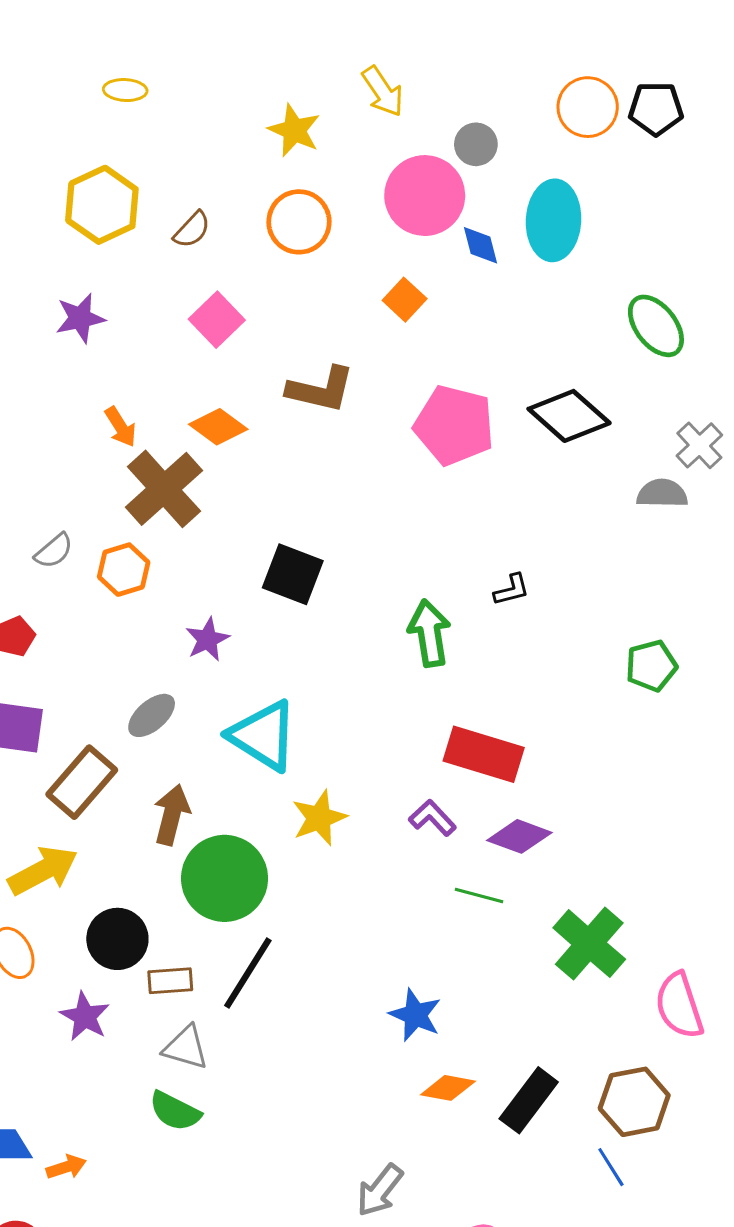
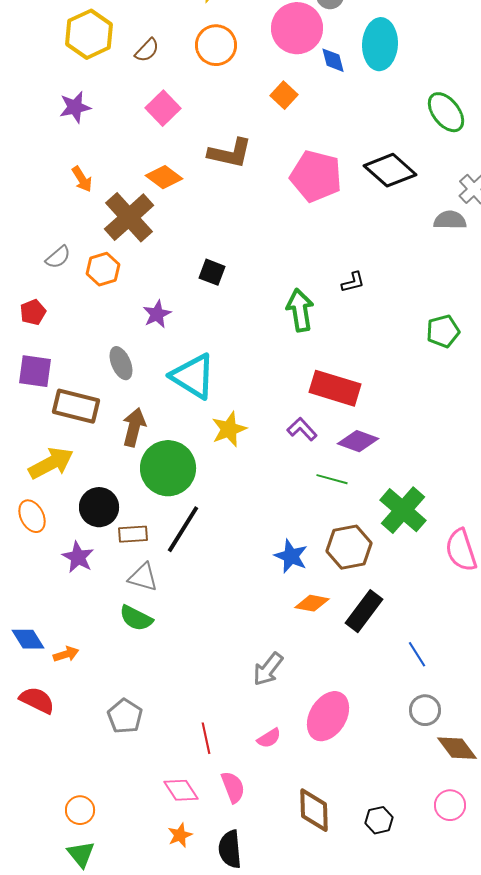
orange arrow: (121, 427) -> (82, 179), moved
black square: (293, 574) -> (212, 272), size x0.7
gray ellipse: (152, 715) -> (121, 363), turned -72
brown rectangle: (82, 782) -> (76, 406), turned 63
brown hexagon: (634, 1102) -> (349, 547), moved

